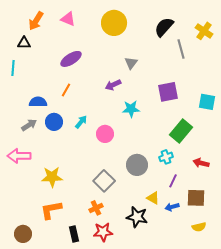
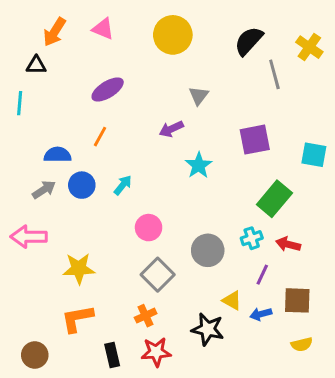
cyan star: (131, 109) -> (199, 165), turned -30
pink circle: (105, 134) -> (149, 228), moved
red arrow: (201, 163) -> (288, 244), moved

